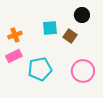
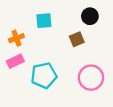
cyan square: (50, 28) -> (44, 21), moved
brown square: (70, 36) -> (77, 39), turned 32

